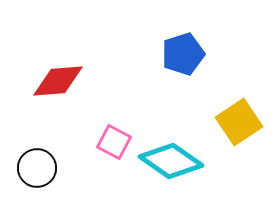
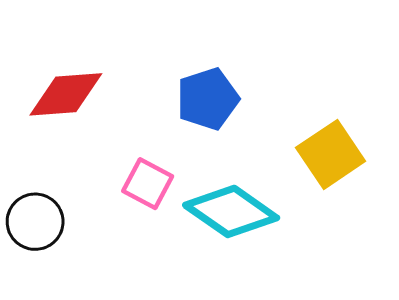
blue pentagon: (183, 54) -> (208, 99), moved

